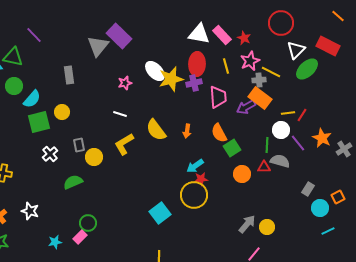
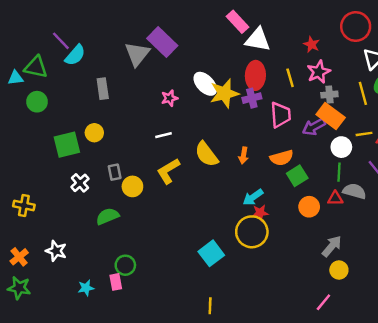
pink rectangle: (222, 35) -> (238, 22), moved
yellow line: (271, 72) -> (363, 93), moved, turned 48
cyan semicircle: (32, 99) -> (75, 55), moved
white line: (120, 114) -> (164, 135), turned -32
white circle: (281, 130) -> (341, 147), moved
orange semicircle: (219, 133) -> (282, 158), turned -78
gray arrow: (247, 224) -> (332, 246), moved
pink rectangle: (80, 237) -> (116, 282), turned -56

